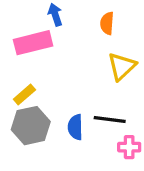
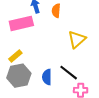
orange semicircle: (107, 23) -> (56, 11), moved
black line: (110, 120) -> (69, 73), turned 30

